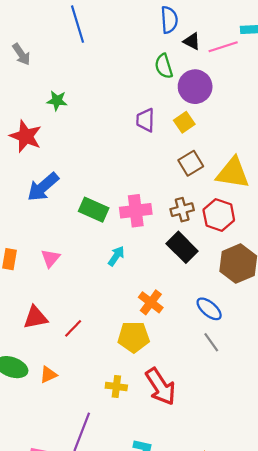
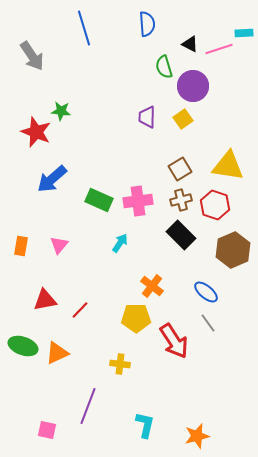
blue semicircle: (169, 20) -> (147, 24), moved
gray arrow: (21, 54) -> (32, 56), size x1.4
green star: (57, 101) -> (61, 111), moved
brown square: (191, 163) -> (180, 169), moved
orange triangle: (48, 375) -> (57, 353), size x1.4
red arrow: (161, 387) -> (174, 341), moved

